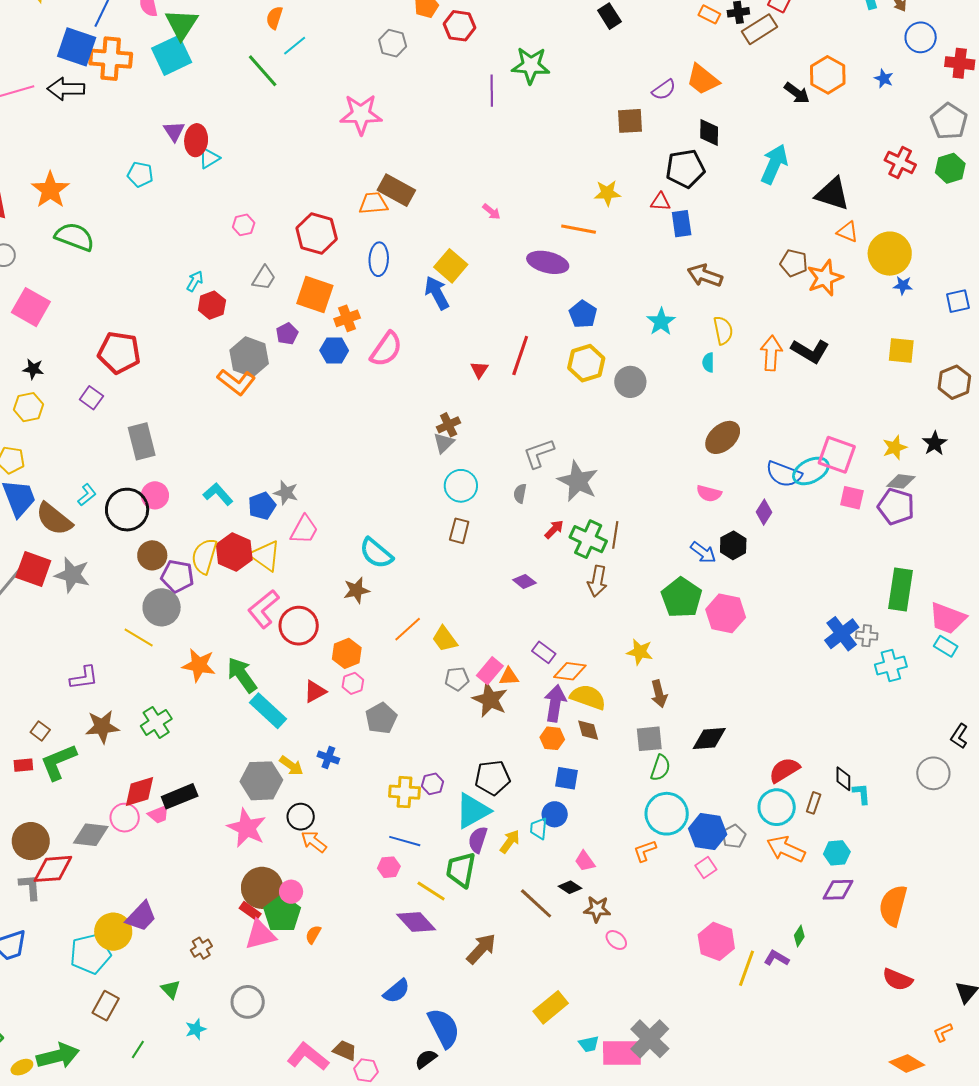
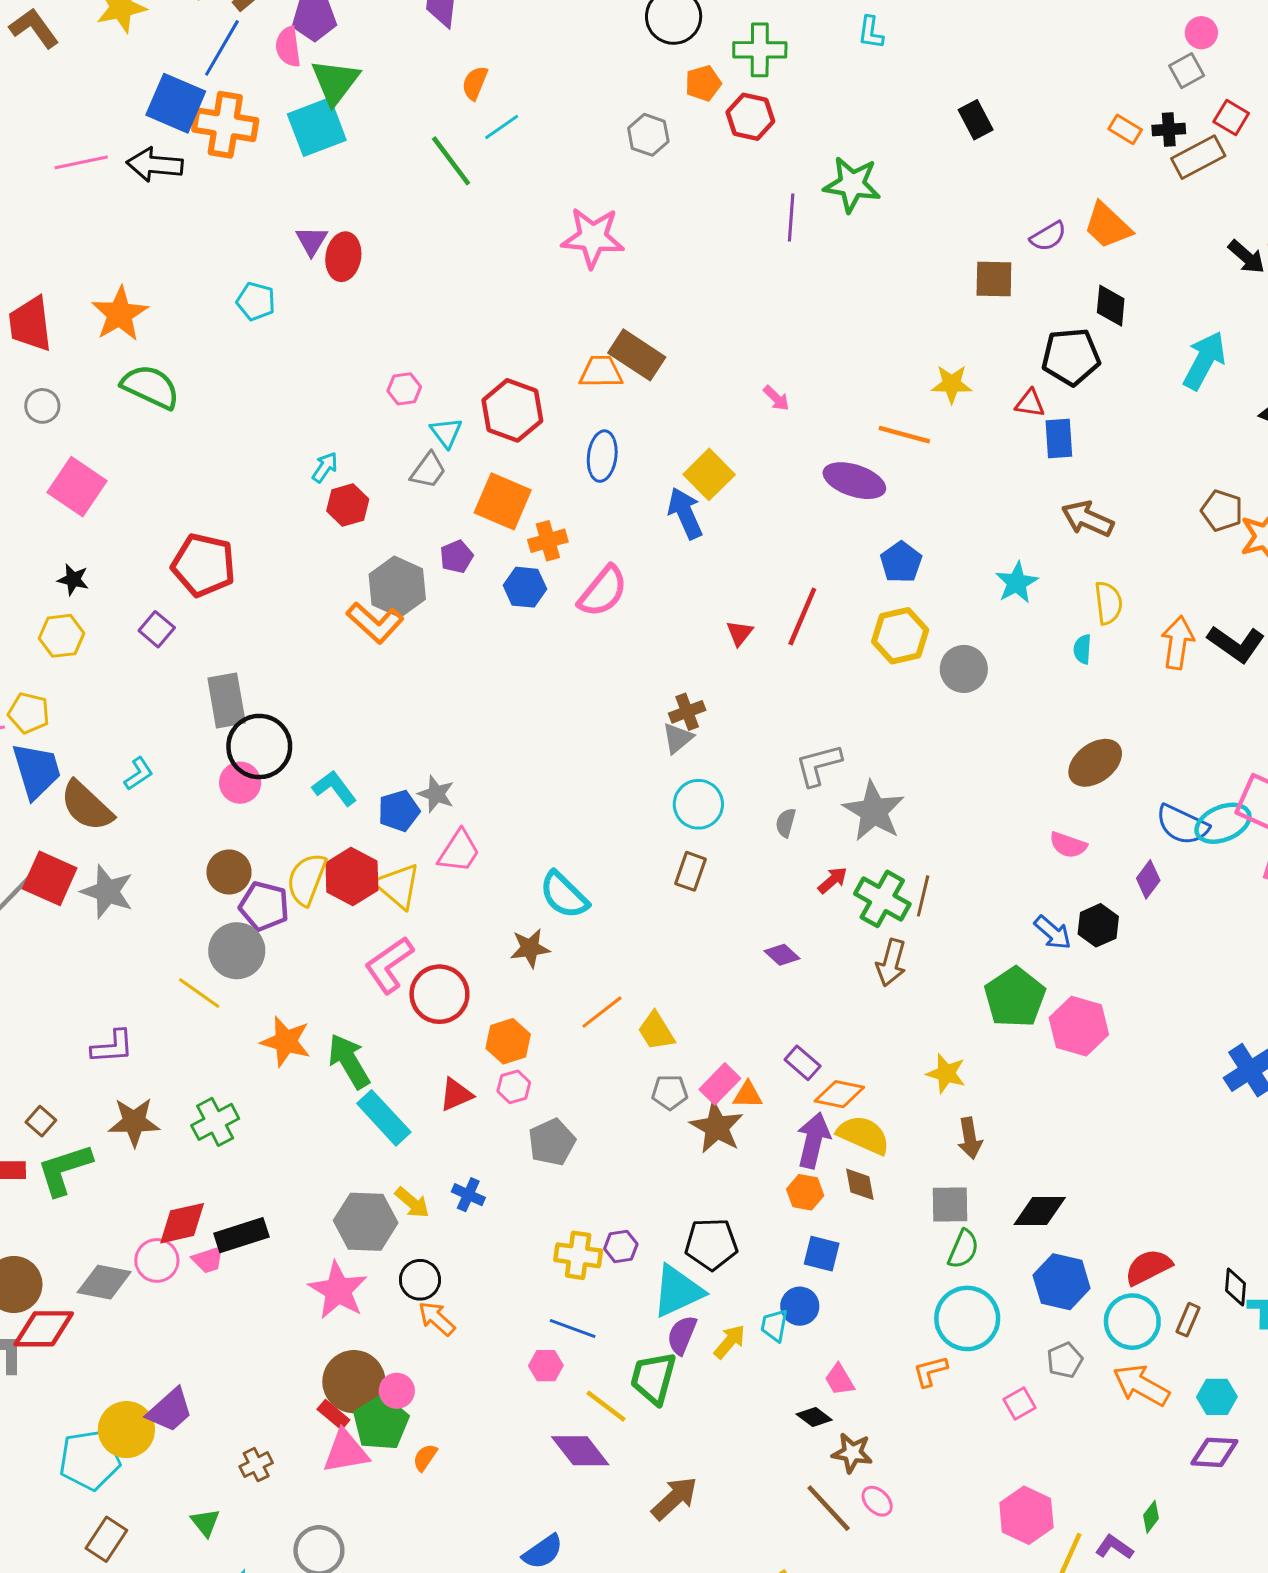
cyan triangle: (209, 158) -> (446, 433), moved, turned -40
black circle: (127, 510) -> (259, 746), moved
blue hexagon: (708, 832) -> (1062, 1282), moved
brown line: (536, 903) -> (829, 1508), moved

